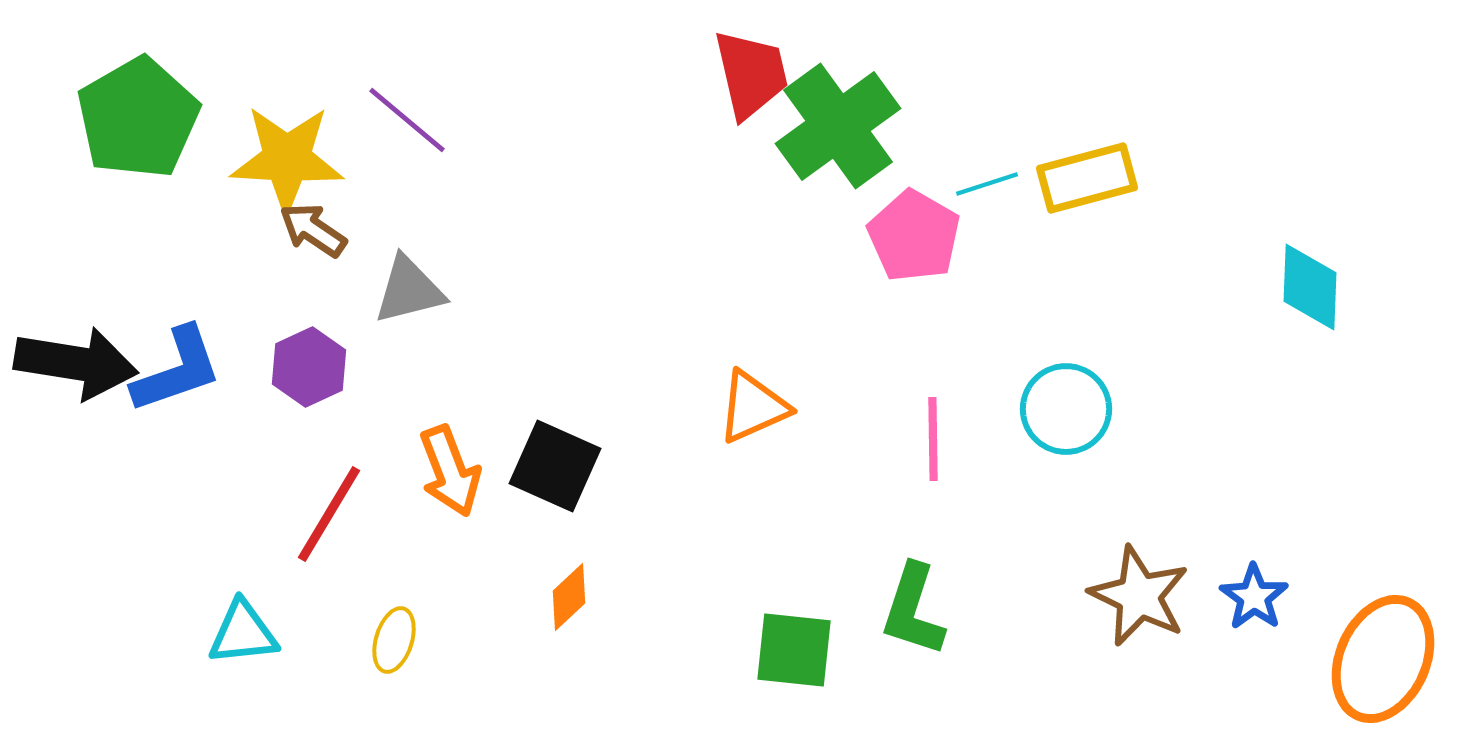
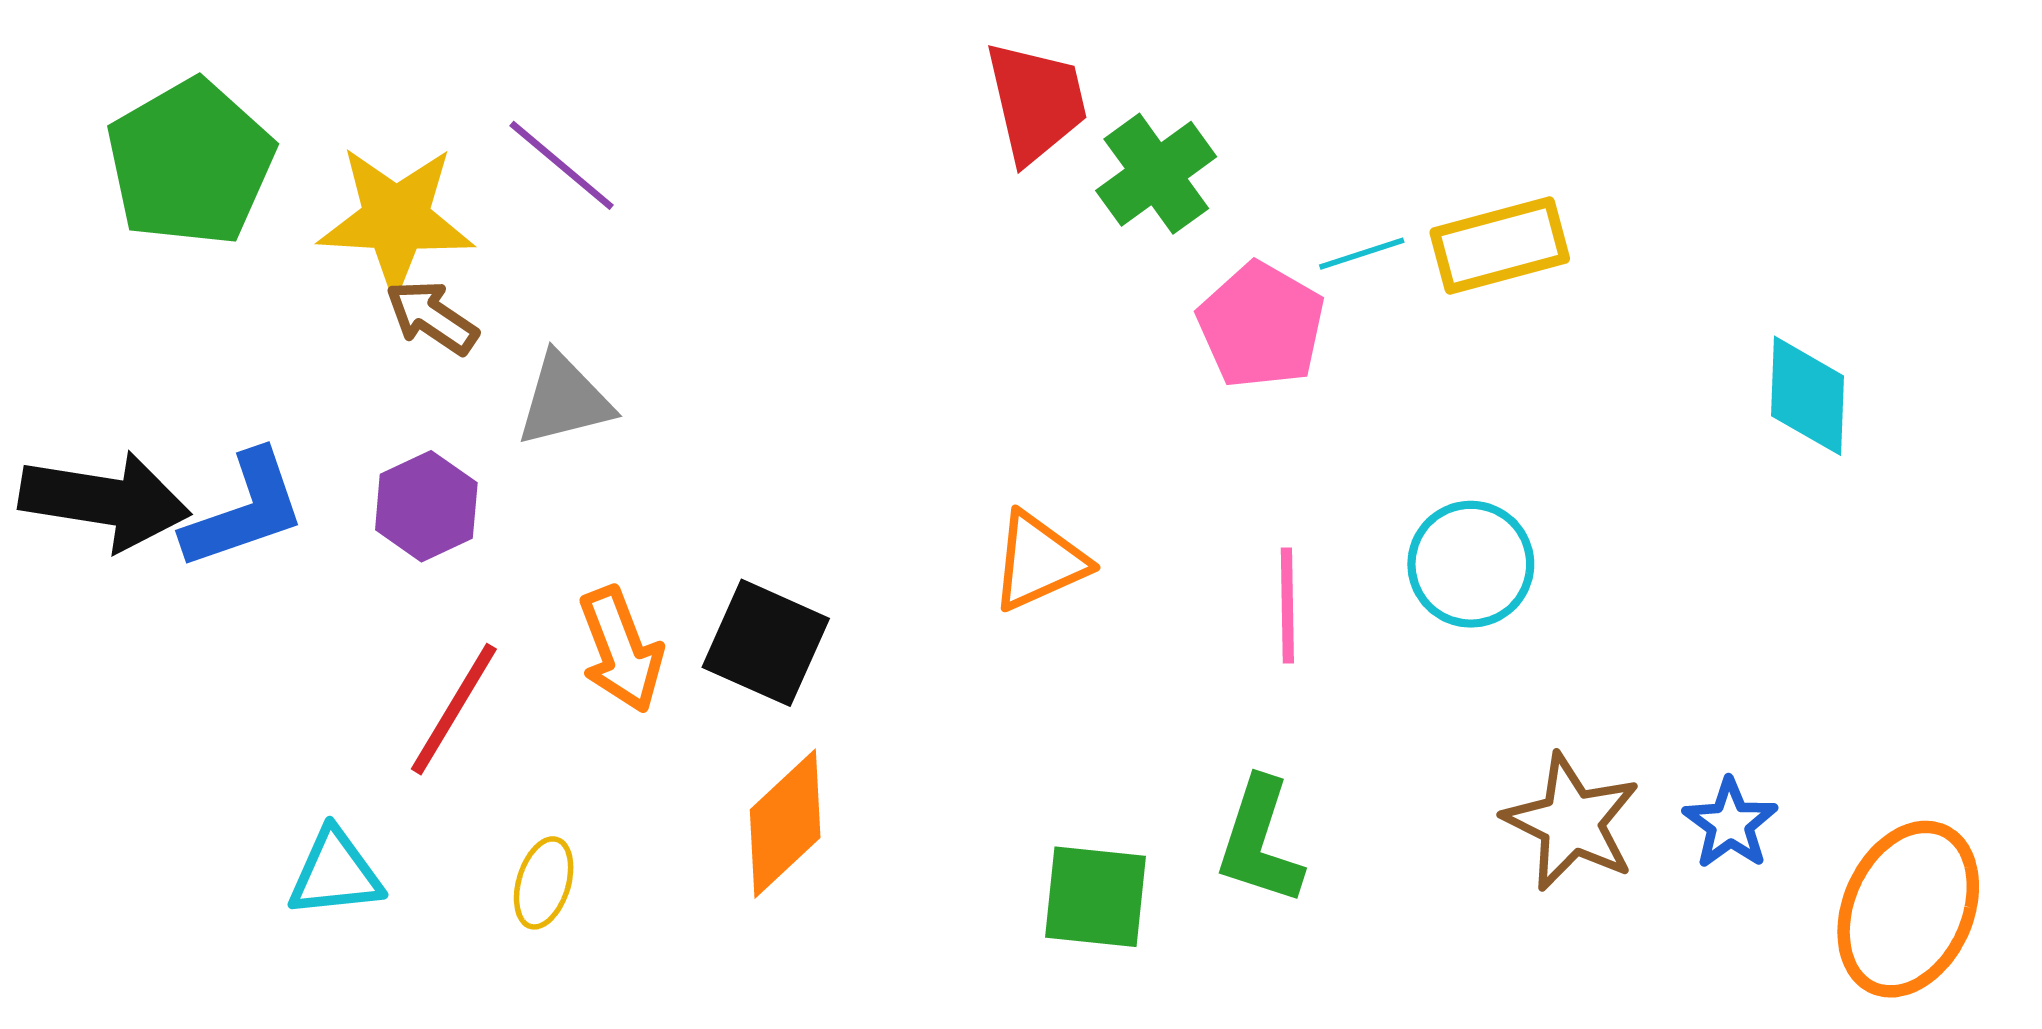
green cross: (838, 126) -> (1156, 174), size x0.7
orange diamond: (569, 597) -> (785, 824), size x1.6

